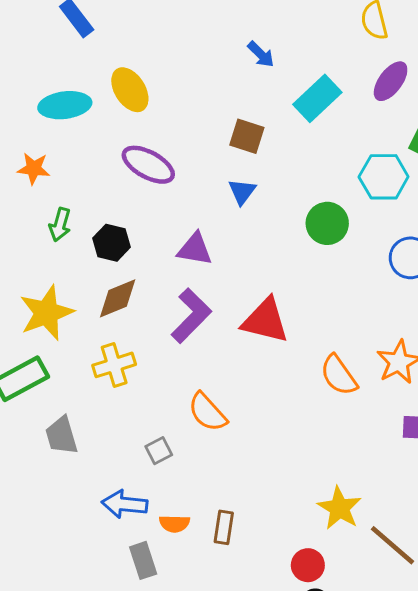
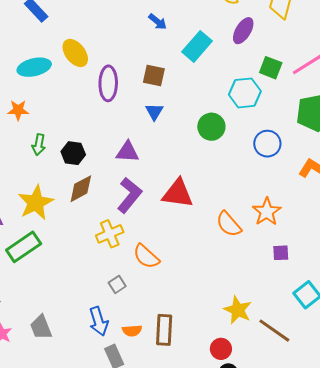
purple ellipse: (148, 165) -> (108, 83), moved, turned 68
yellow cross: (114, 365) -> (110, 234), moved
gray trapezoid: (61, 436) -> (41, 327), moved
blue arrow: (125, 504) -> (99, 321), turned -108
brown rectangle: (224, 527) -> (164, 330), size x1.4

